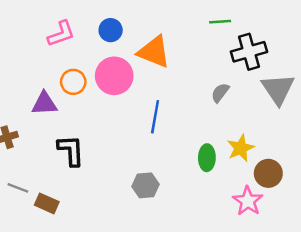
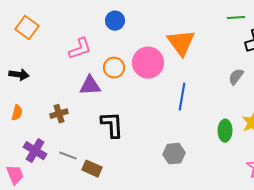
blue circle: (111, 30) -> (115, 21), moved
pink L-shape: (61, 34) -> (80, 49), moved
orange triangle: (154, 52) -> (181, 43), turned 32

